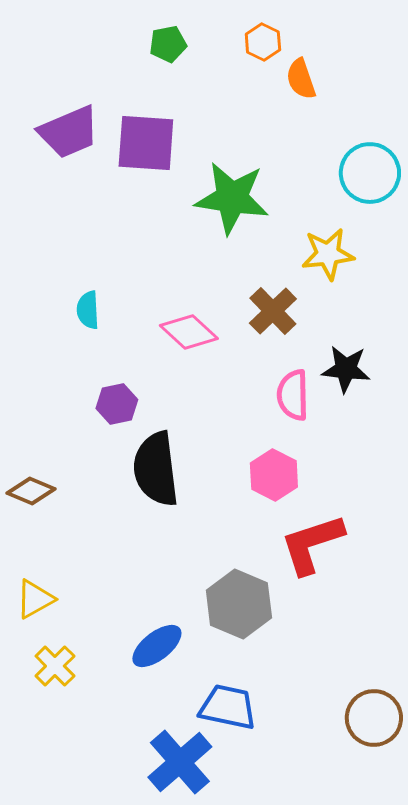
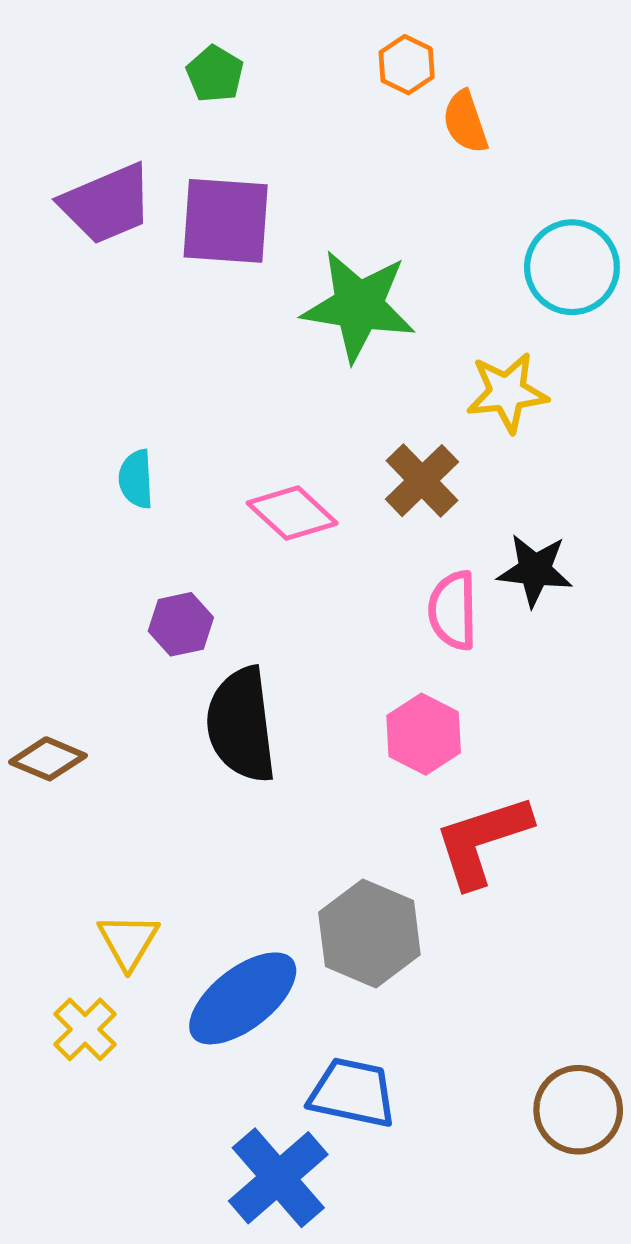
green pentagon: (168, 44) -> (215, 74), moved, turned -30
yellow triangle: (35, 599) -> (128, 941), moved, turned -30
blue ellipse: (157, 646) -> (243, 998), size x1.4

